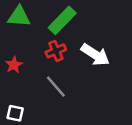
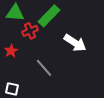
red cross: (56, 51) -> (30, 31), moved

